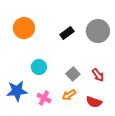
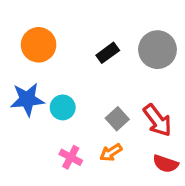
red arrow: (98, 75) -> (157, 120), size x1.5
blue star: (17, 91) -> (27, 99), moved
red semicircle: (94, 102) -> (166, 164), moved

